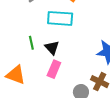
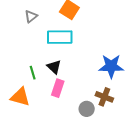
green line: (31, 43) -> (33, 73), moved

